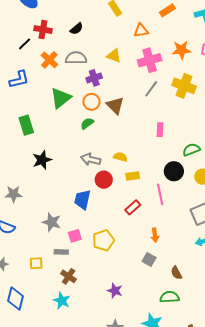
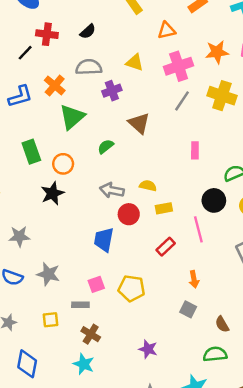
orange cross: (49, 60) -> (55, 85), moved
orange circle: (91, 102) -> (63, 164), moved
gray star: (52, 222) -> (48, 274), moved
yellow pentagon: (103, 240) -> (131, 288), turned 30

